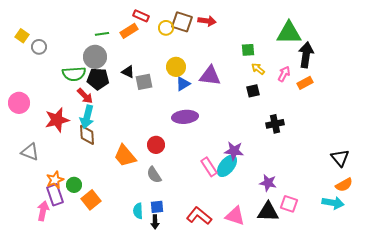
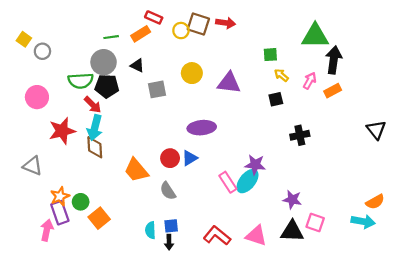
black triangle: (128, 72) -> (137, 65), moved
blue triangle: (183, 84) -> (190, 158), moved
pink circle: (19, 103) -> (37, 97), moved
black triangle: (340, 158) -> (376, 130), moved

